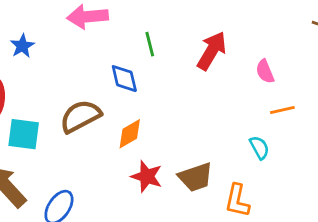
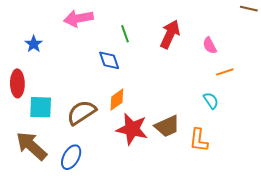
brown semicircle: (80, 116) -> (82, 112), moved
red star: (147, 176) -> (132, 129), size x1.4

